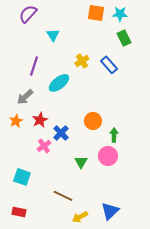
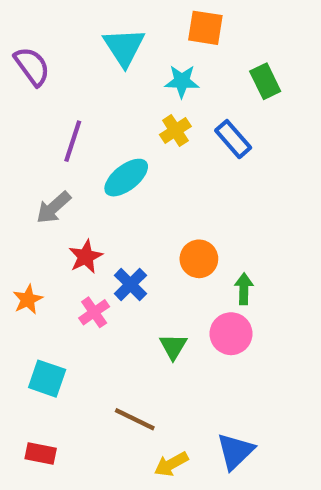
purple semicircle: (28, 14) -> (32, 66), moved, turned 102
cyan star: (120, 14) -> (182, 81), moved
cyan triangle: (53, 35) -> (124, 47), moved, size x1.5
orange star: (16, 121) -> (28, 299), moved

